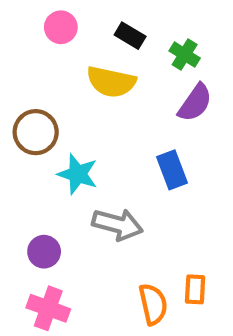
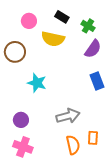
pink circle: (61, 27) -> (29, 21), moved
brown circle: (36, 132) -> (15, 52), moved
blue rectangle: (172, 170) -> (97, 81), moved
gray arrow: (117, 224) -> (68, 116), moved, turned -30

